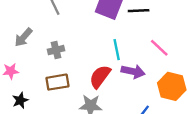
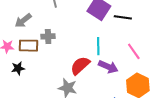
brown rectangle: (57, 82) -> (28, 46), moved
black star: (20, 100) -> (18, 68), moved

